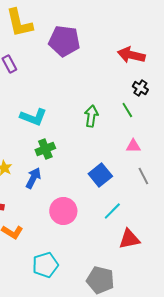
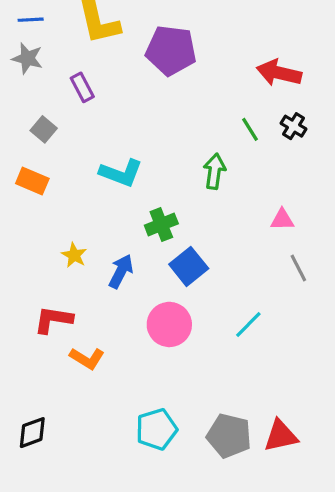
green line: (127, 110) -> (250, 129), moved
green cross: (45, 149) -> (161, 225), moved
blue square: (100, 175) -> (189, 266), moved
red triangle: (129, 239) -> (281, 436), moved
cyan pentagon: (45, 265) -> (156, 429), moved

